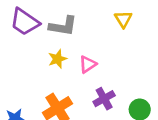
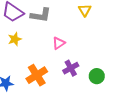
yellow star: (58, 59) -> (15, 39), moved

